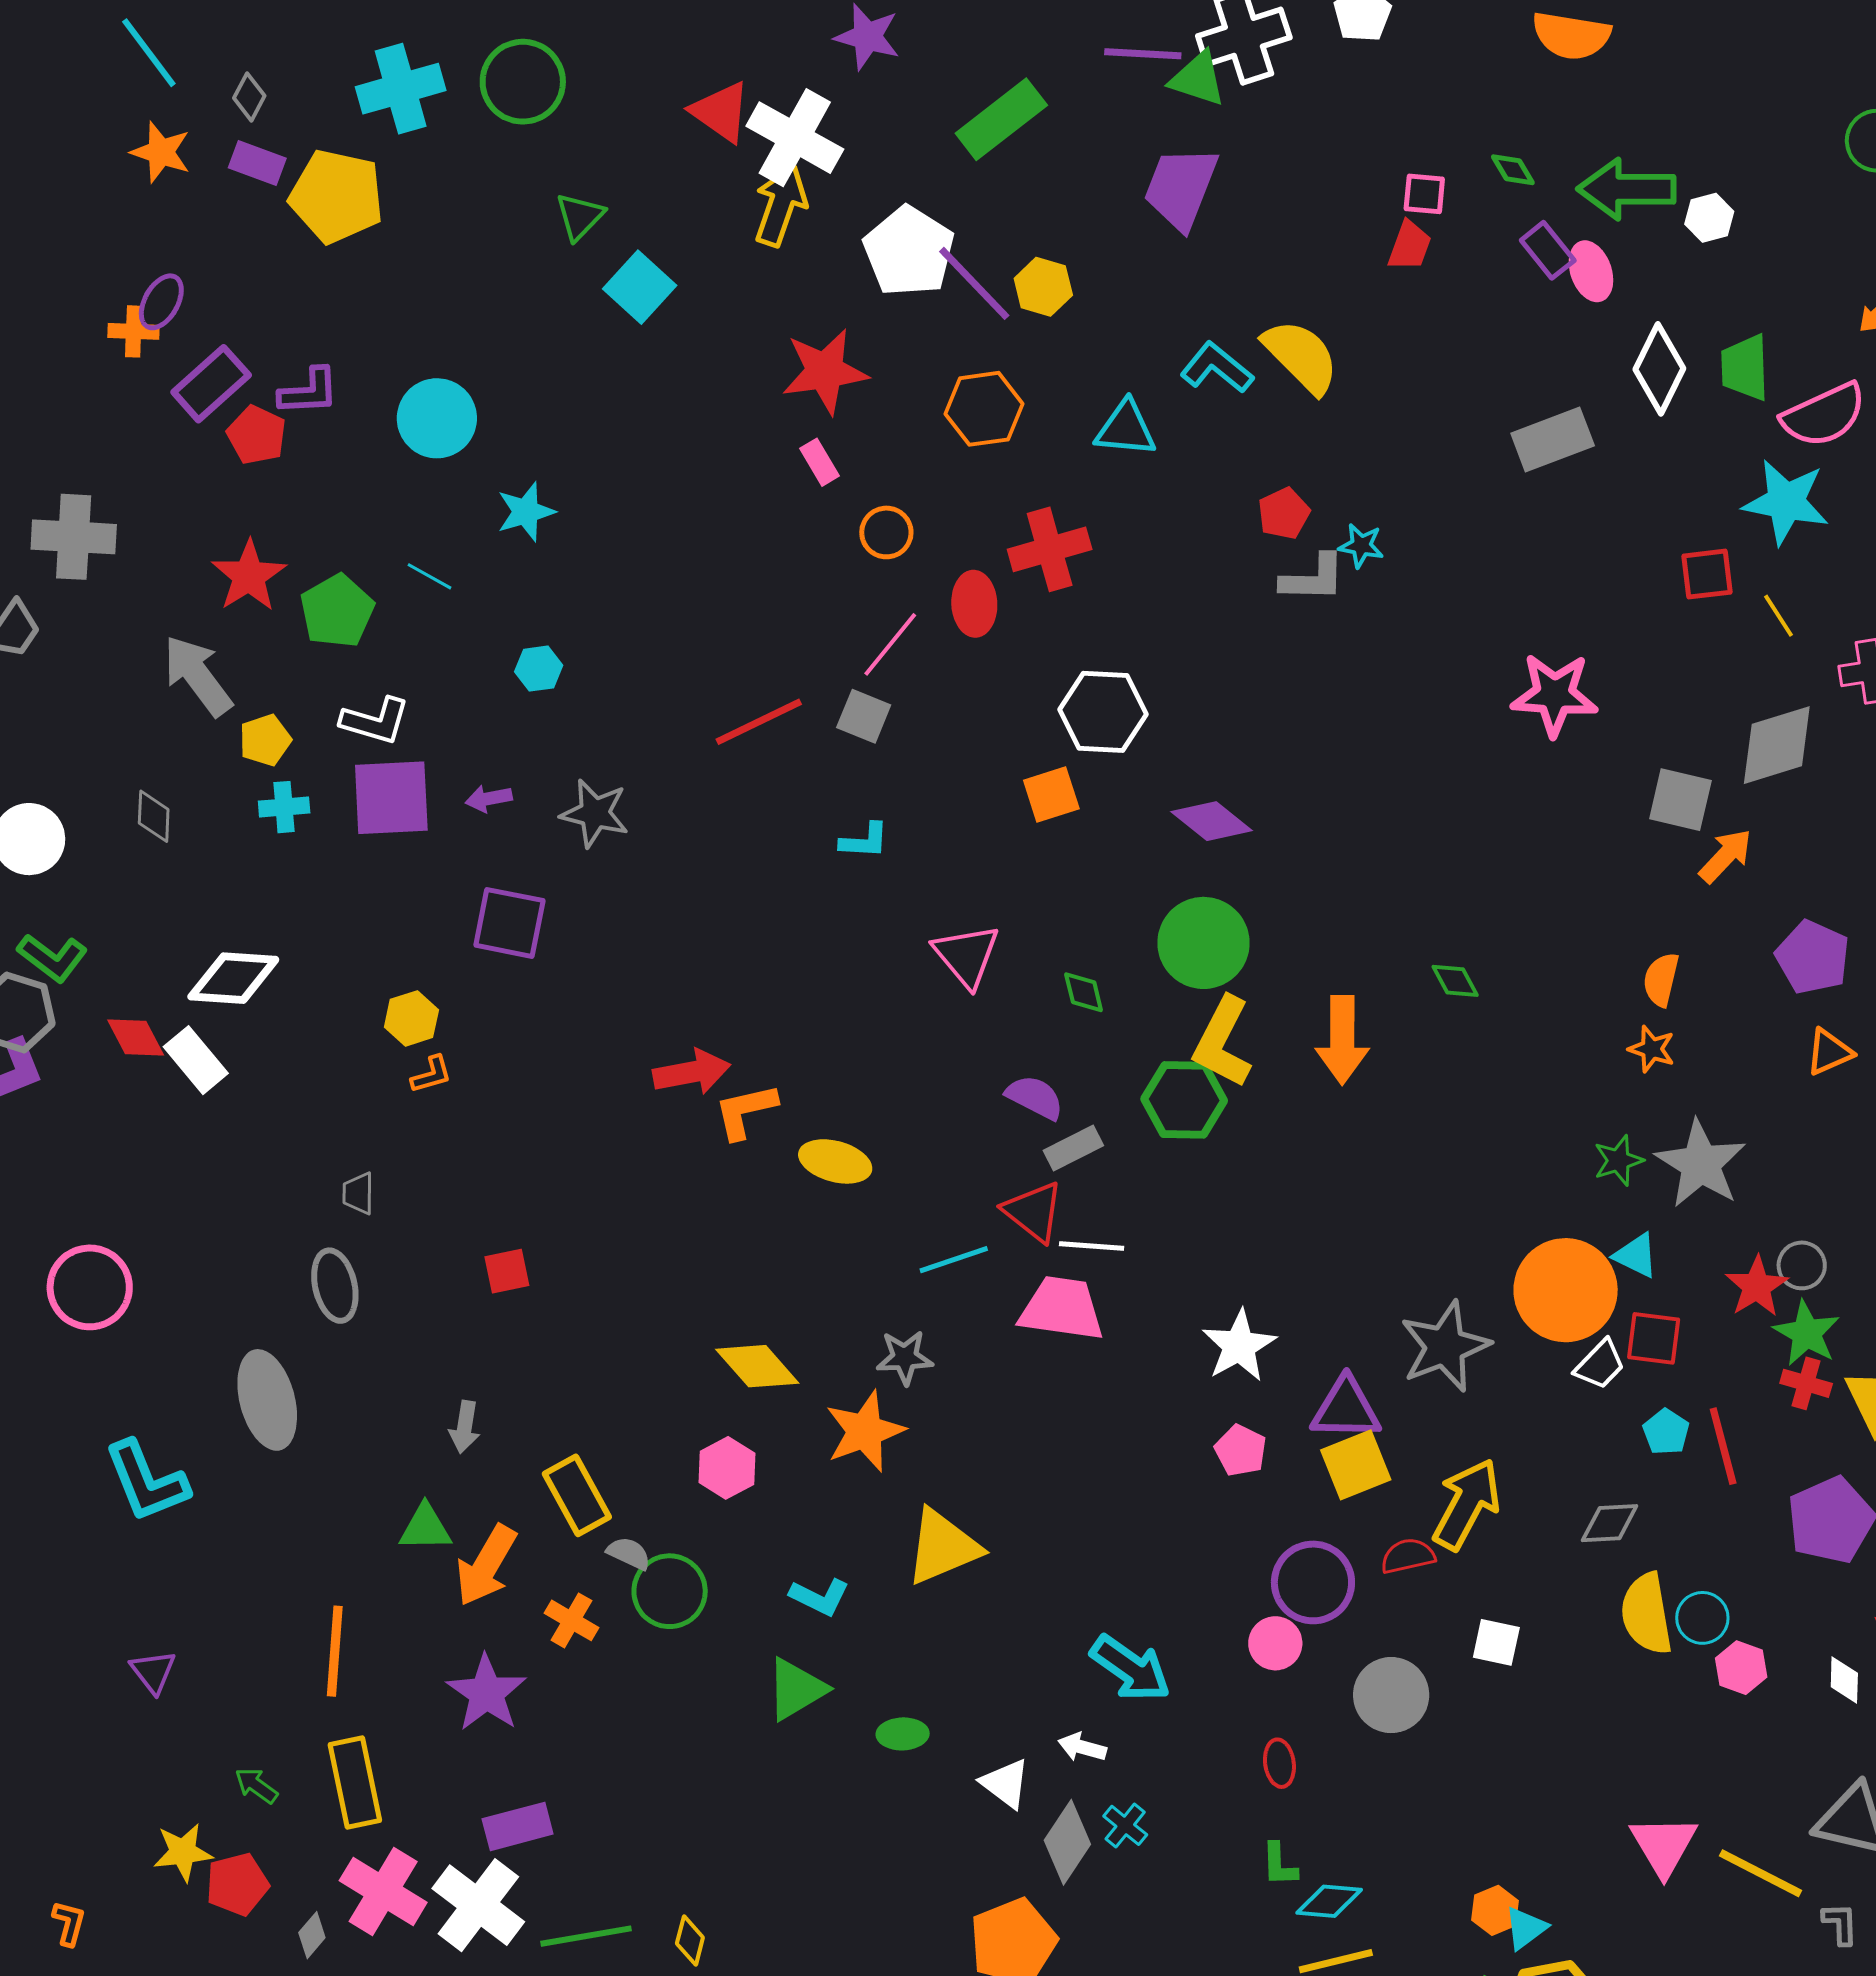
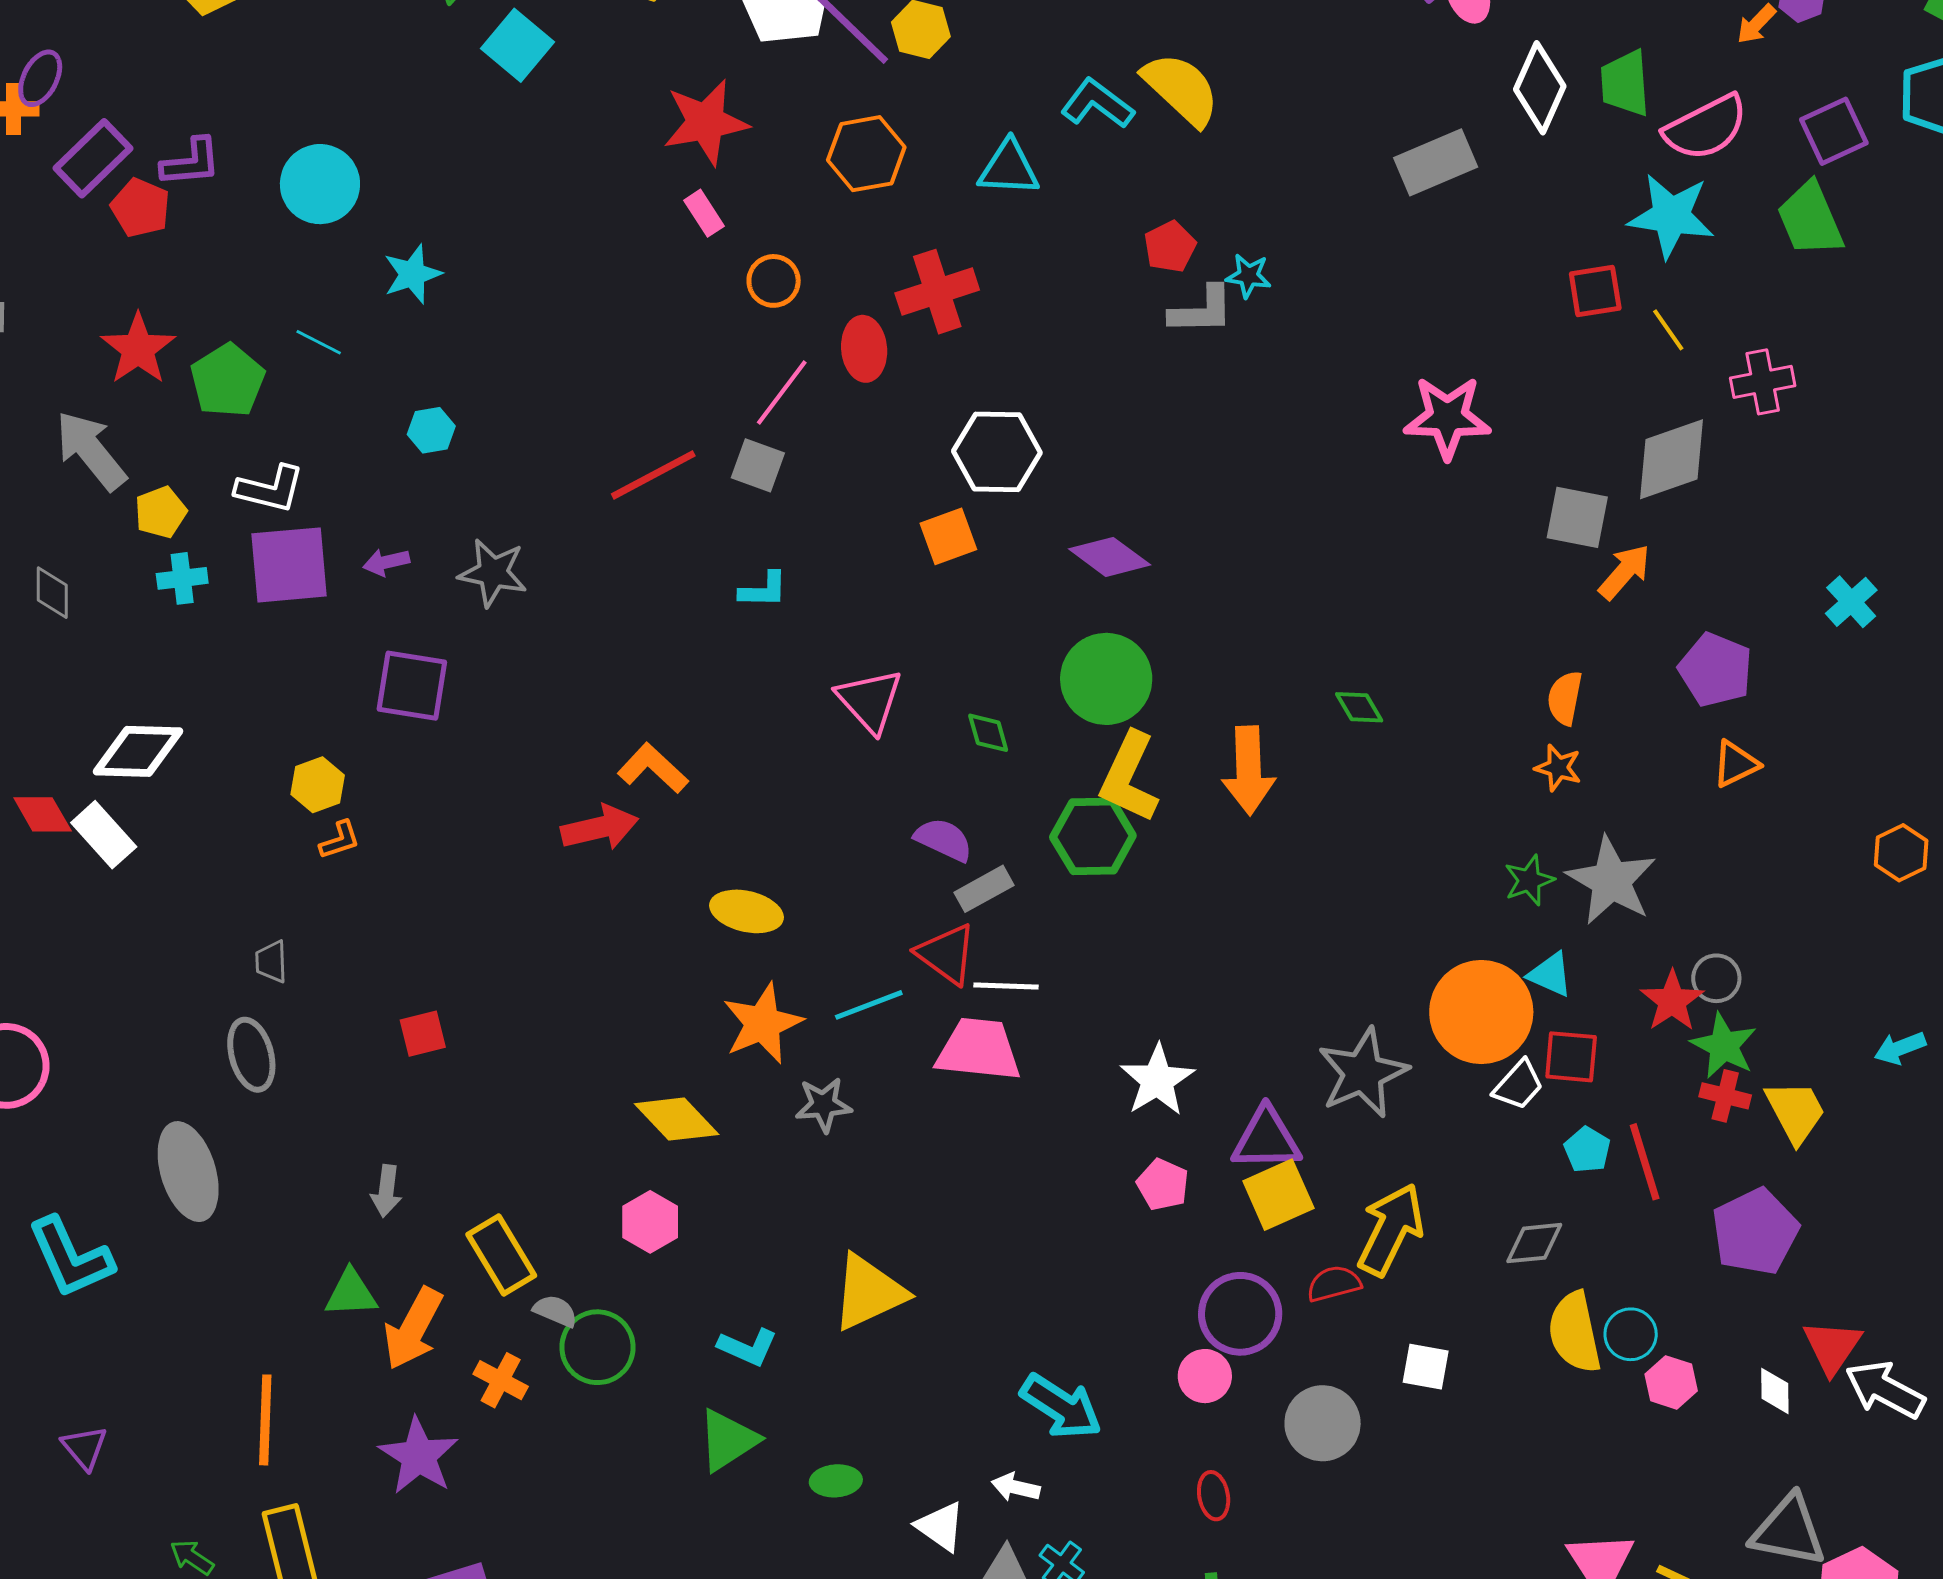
orange L-shape: (745, 1111) -> (653, 768), moved, turned 58
orange star: (865, 1431) -> (763, 1023), moved

